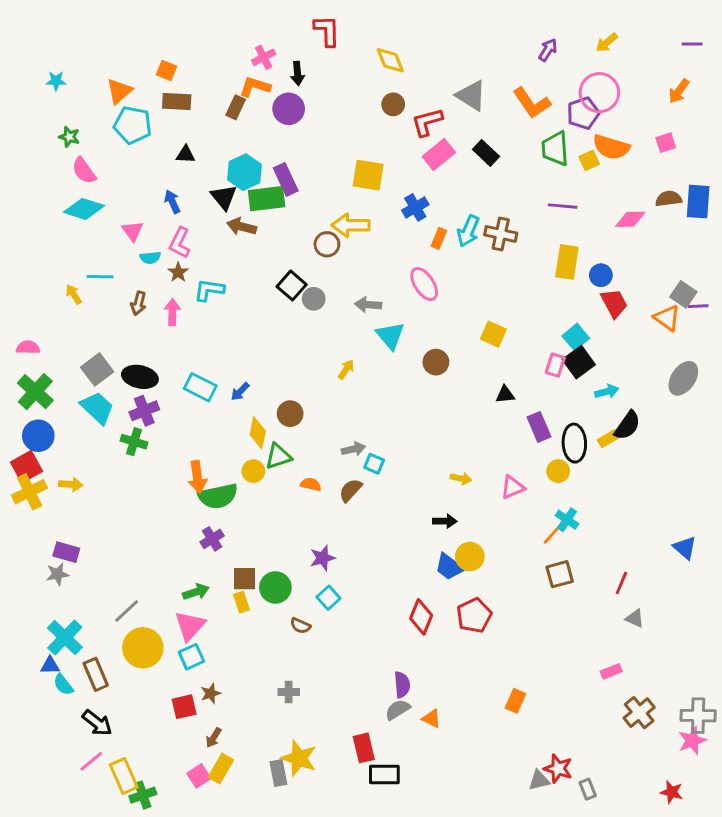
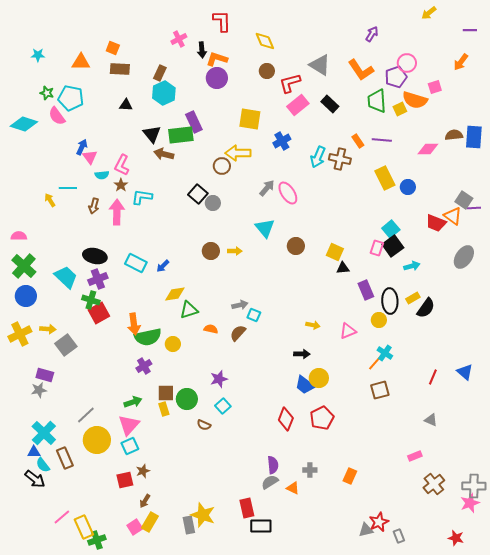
yellow arrow: (607, 43) -> (429, 13), moved
orange L-shape: (255, 87) -> (217, 59), moved
orange triangle: (119, 91) -> (81, 62), turned 42
pink circle: (599, 93) -> (407, 63), size x0.7
purple circle: (289, 109) -> (217, 78), moved
cyan pentagon: (133, 125) -> (71, 98), moved
pink square: (666, 143) -> (435, 87), moved
cyan hexagon: (244, 172) -> (164, 93), moved
blue arrow: (172, 202) -> (82, 147), moved, turned 49
cyan diamond: (84, 209) -> (24, 124), moved
orange rectangle: (439, 238) -> (358, 141), moved, turned -56
yellow rectangle: (567, 262) -> (385, 178), turned -35
red trapezoid: (614, 303) -> (436, 223), moved, turned 140
gray arrow: (368, 305) -> (267, 188), moved, turned 126
pink arrow: (172, 312) -> (117, 212), size x1.4
yellow square: (493, 334) -> (335, 252), moved
gray square: (97, 369) -> (66, 345), moved
yellow arrow: (346, 369) -> (235, 251), turned 56
brown circle: (290, 414) -> (211, 251), moved
black semicircle: (627, 425) -> (426, 308), moved
yellow diamond: (258, 433) -> (175, 294), turned 70
red square: (27, 467) -> (99, 313), moved
yellow circle: (253, 471) -> (173, 344), moved
red line: (621, 583) -> (433, 377), moved
gray cross: (289, 692) -> (310, 470), moved
black arrow: (97, 723) -> (35, 479), moved
red star: (558, 769) -> (379, 522), turned 30

